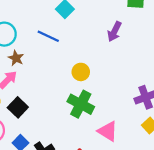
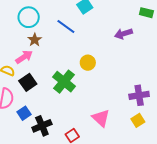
purple arrow: (114, 32) -> (123, 34), turned 36
green cross: (81, 104) -> (64, 82), moved

